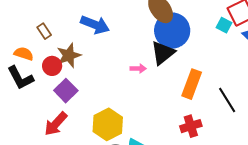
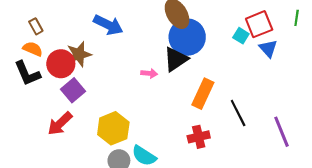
brown rectangle: (44, 31) -> (36, 26), moved
red circle: (52, 66) -> (61, 64), size x1.4

